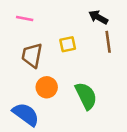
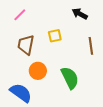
pink line: (25, 18) -> (20, 15), turned -56
brown line: (108, 42) -> (91, 46), moved

